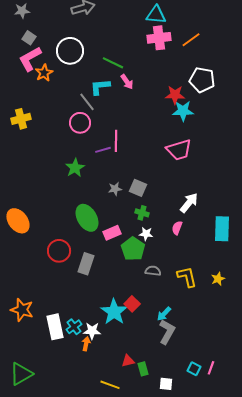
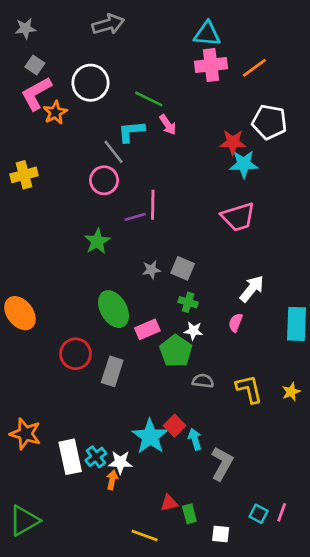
cyan arrow: (164, 314) -> (195, 439), moved, turned 119

